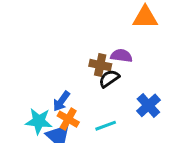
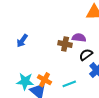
black semicircle: (109, 79) -> (86, 55), moved
blue arrow: (61, 101) -> (22, 41), moved

